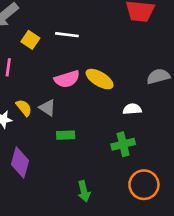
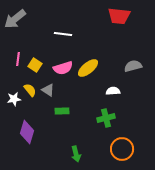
yellow square: (30, 40) -> (35, 65), moved
yellow ellipse: (100, 79) -> (88, 68), turned -70

